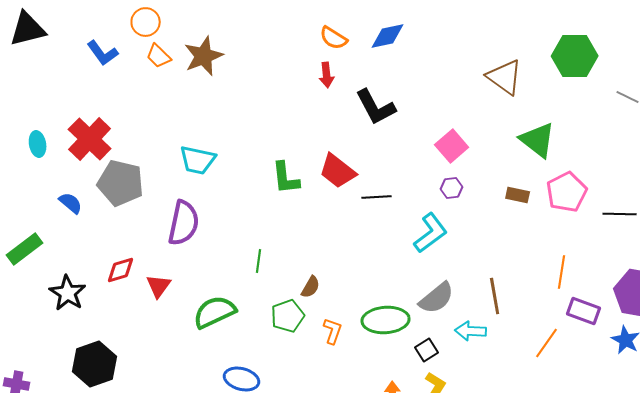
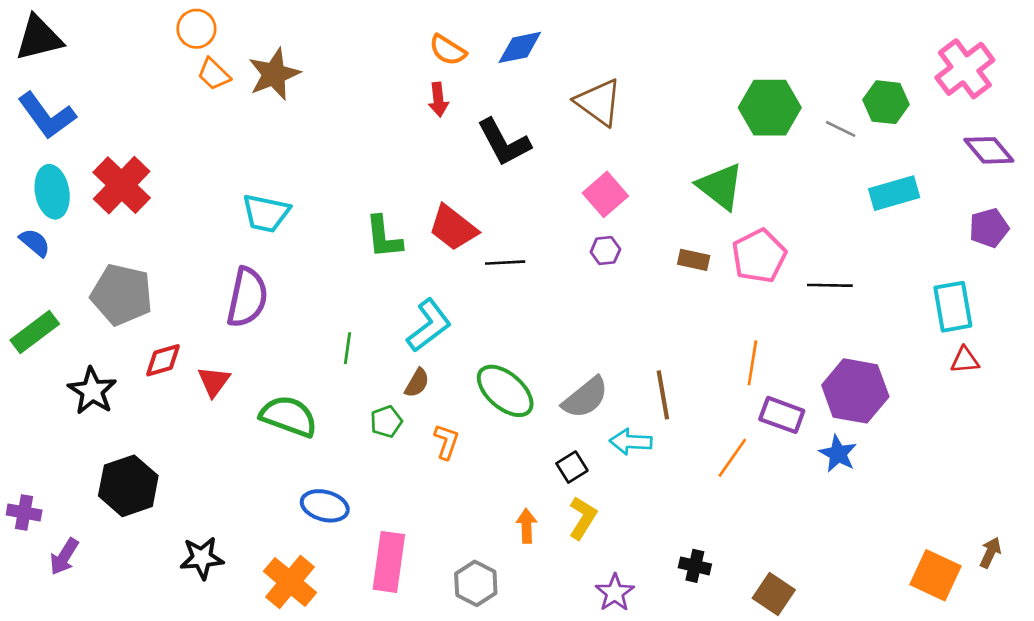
blue L-shape: (103, 53) -> (47, 116), moved, size x1.4
green hexagon: (575, 56) -> (770, 108), moved
brown triangle: (505, 77) -> (599, 102), moved
cyan ellipse: (38, 144) -> (52, 192), size x1.5
gray pentagon: (121, 183) -> (122, 295), moved
blue semicircle: (71, 203) -> (35, 243), moved
cyan L-shape: (431, 233) -> (429, 325), moved
green semicircle: (215, 312) -> (289, 416), turned 45
green pentagon: (288, 316) -> (386, 422), size x0.7
green ellipse: (386, 320) -> (505, 391), moved, turned 45

